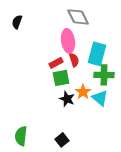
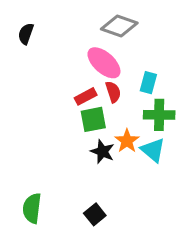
gray diamond: (78, 17) -> (119, 26), turned -45
pink ellipse: (68, 41) -> (104, 63), turned -40
cyan rectangle: (97, 54) -> (148, 83), size x0.6

